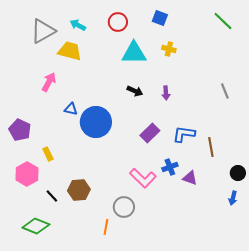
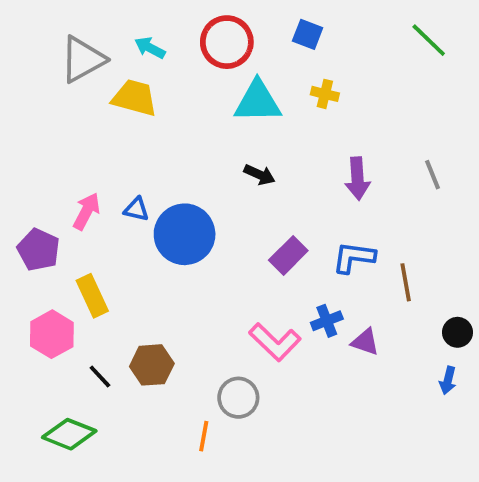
red circle: (118, 22) -> (227, 42), size x1.4
pink arrow: (49, 82) -> (86, 211), moved
purple arrow: (166, 93) -> (358, 179), moved, size x1.5
yellow rectangle: (48, 154) -> (92, 296), size x1.5

